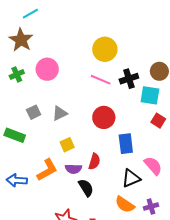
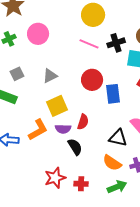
gray square: (34, 112) -> (17, 74), moved
blue rectangle: (126, 144) -> (113, 94), moved
yellow square: (67, 145) -> (57, 106), size x1.5
black triangle: (131, 178) -> (118, 138), turned 36

